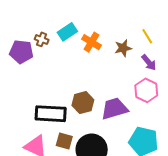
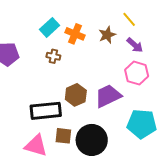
brown cross: (42, 39) -> (53, 56), moved

